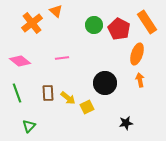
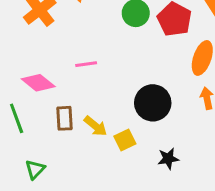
pink diamond: (20, 61) -> (38, 83), moved
black star: (126, 123) -> (168, 159), moved

